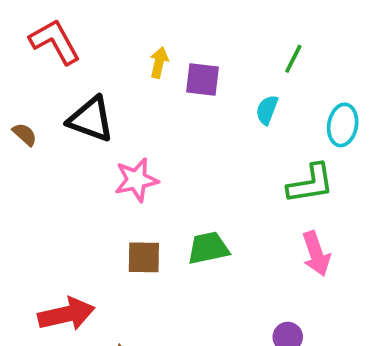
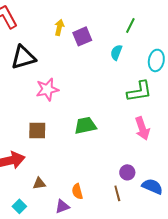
purple square: (203, 80) -> (82, 36), turned -30
black triangle: (91, 119) -> (23, 57), turned -36
brown square: (144, 257) -> (37, 130), moved

